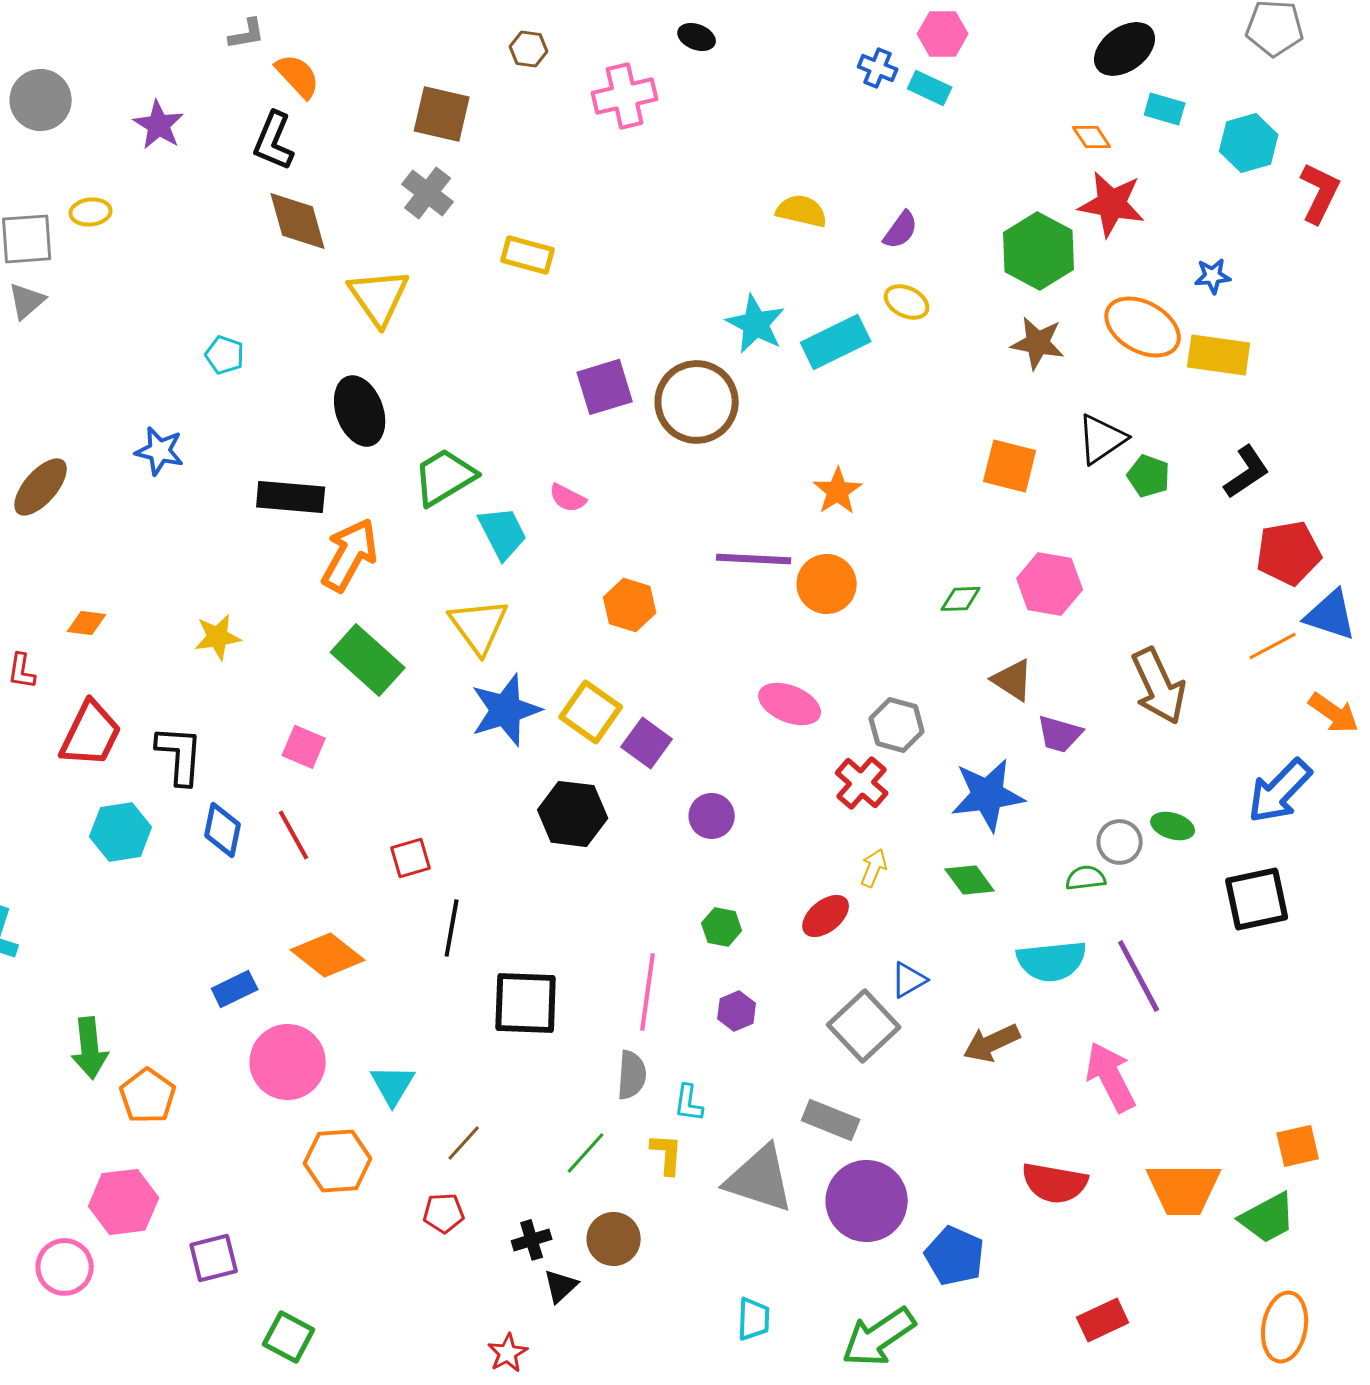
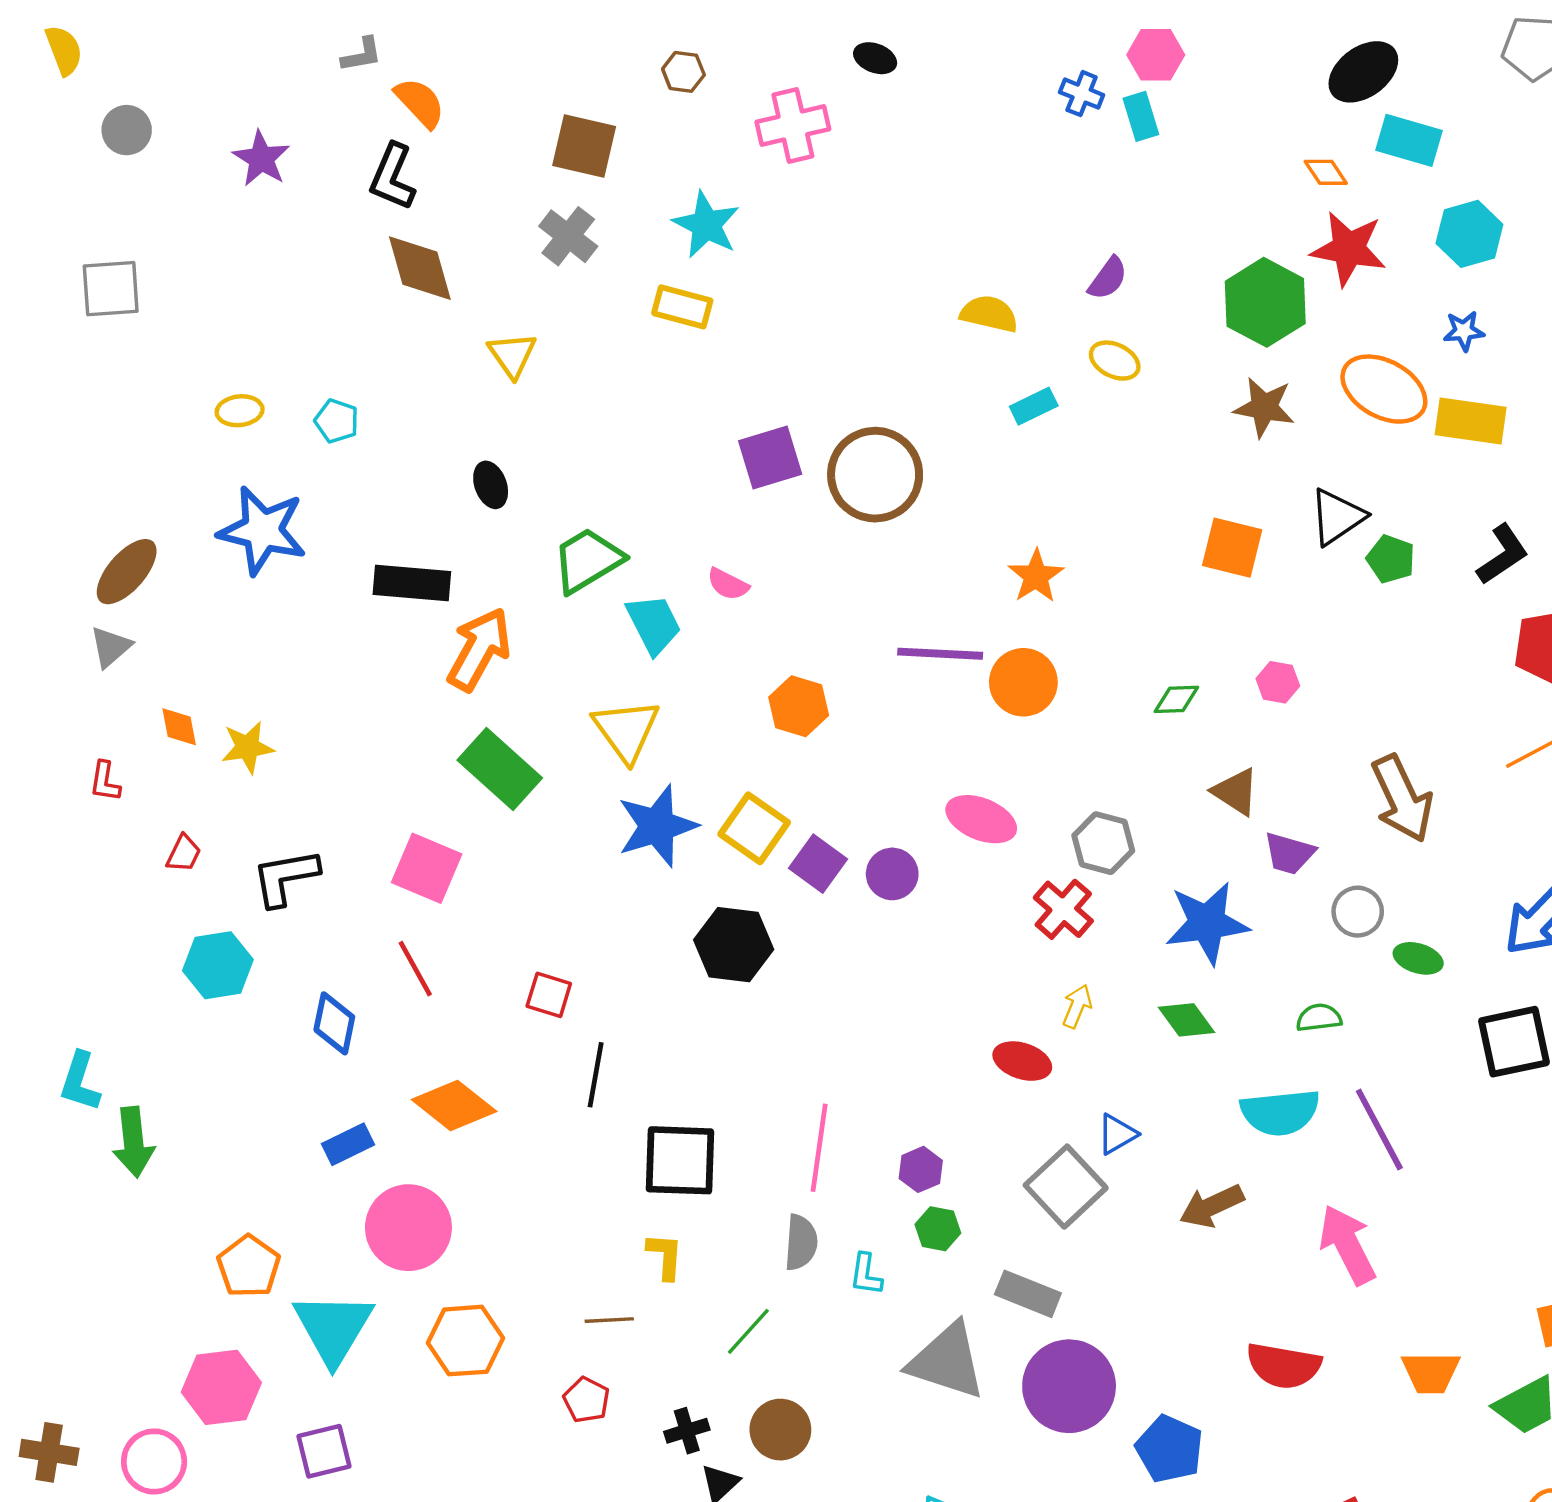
cyan rectangle: (930, 88) -> (1141, 116), turned 48
gray circle: (41, 100) -> (127, 130), size x0.7
cyan rectangle: (1165, 109) -> (1409, 140), size x1.4
cyan hexagon: (1249, 143) -> (1469, 234), moved
yellow semicircle: (802, 211) -> (989, 314), moved
yellow ellipse: (91, 212) -> (240, 411), moved
yellow triangle: (379, 297) -> (512, 355), size x0.7
gray triangle: (27, 301) -> (111, 647), moved
cyan star: (756, 324) -> (706, 225), moved
cyan rectangle: (836, 342) -> (1034, 406), size x0.6
black ellipse: (360, 411) -> (491, 485), size x0.6
blue star: (160, 451) -> (262, 531), size x1.6
pink hexagon: (1050, 584) -> (1278, 682), size x0.6
orange diamond: (87, 623) -> (179, 727), turned 72
yellow star: (218, 637) -> (248, 747), moved
red trapezoid: (91, 734) -> (184, 853), size x0.5
pink square: (304, 747) -> (427, 868), size x1.4
black L-shape: (180, 755) -> (285, 877), turned -104
purple circle: (712, 816) -> (892, 874), moved
blue diamond: (223, 830) -> (334, 1023), moved
gray circle: (1120, 842) -> (1358, 912), moved
red square: (411, 858) -> (549, 995), turned 33
red ellipse: (826, 916) -> (1022, 1061), turned 57
green hexagon: (722, 927) -> (938, 1229), moved
green arrow: (90, 1048) -> (133, 1142), moved
cyan triangle: (393, 1085) -> (333, 1328), moved, size x1.6
brown line: (464, 1143) -> (609, 1320), turned 45
yellow L-shape: (667, 1154) -> (665, 1256), moved
orange trapezoid: (1184, 1189) -> (1431, 1373), size x0.7
red pentagon: (444, 1213) -> (586, 1400), turned 30

